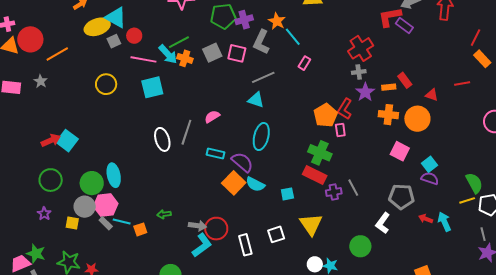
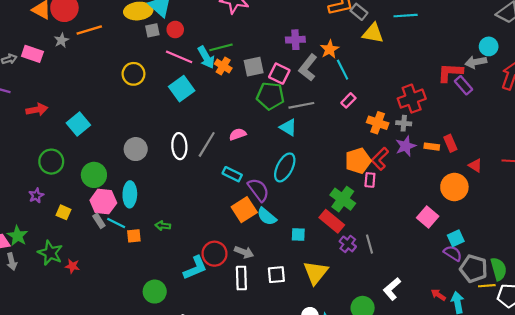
green pentagon: (223, 16) -> (270, 96), moved
gray star: (41, 81) -> (61, 40), moved
cyan square: (152, 87) -> (182, 89), turned -35
orange cross: (388, 115) -> (378, 123), moved
red arrow: (51, 140) -> (37, 110), moved
cyan ellipse: (114, 175) -> (130, 194), moved
purple cross: (334, 192) -> (348, 244), turned 35
gray pentagon: (402, 197) -> (474, 269), moved
gray circle: (85, 207) -> (136, 149), moved
gray arrow: (197, 226) -> (244, 252), moved

